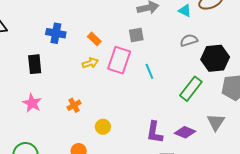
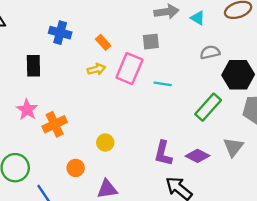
cyan triangle: (185, 11) -> (198, 18), moved
cyan line: (149, 71) -> (163, 84), turned -63
orange cross: (74, 105) -> (55, 124), moved, size x1.5

